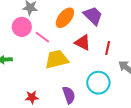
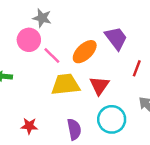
orange ellipse: (65, 18) -> (85, 52), moved
red triangle: (83, 43) -> (99, 86), moved, turned 30
red line: (108, 48) -> (137, 68), moved

